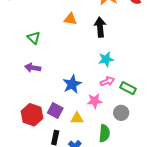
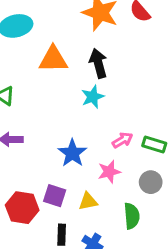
orange triangle: (70, 19) -> (53, 59), size x1.5
cyan star: (106, 59) -> (93, 97), moved

